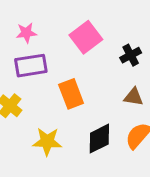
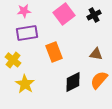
black cross: (131, 55) -> (94, 15), moved
yellow star: (47, 142) -> (25, 84), moved, turned 30

